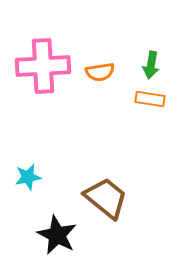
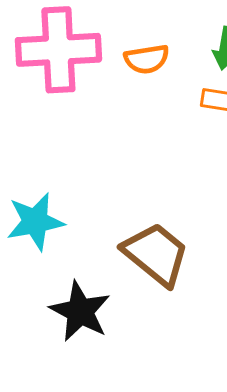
cyan star: (28, 177) -> (35, 222), size x1.4

